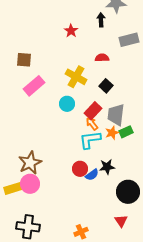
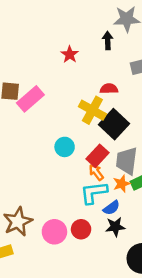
yellow cross: (76, 77) -> (92, 110), moved
pink rectangle: (34, 86) -> (30, 99), moved
black square: (106, 86) -> (114, 124), size x1.6
blue semicircle: (92, 175) -> (111, 208), moved
pink circle: (30, 184) -> (54, 232), moved

